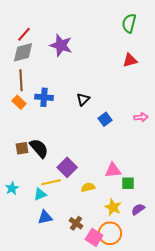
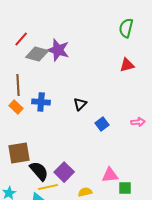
gray diamond: (23, 52) -> (37, 54), moved, turned 30
brown square: (22, 148) -> (19, 153), size x1.6
black semicircle: (39, 148) -> (39, 171), moved

